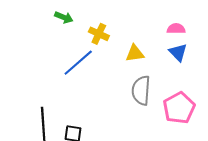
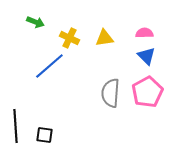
yellow triangle: (135, 53) -> (104, 38), moved
pink pentagon: (179, 108) -> (147, 92), moved

